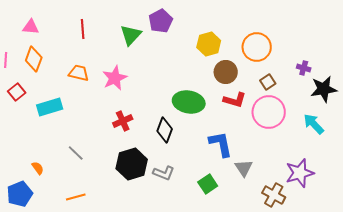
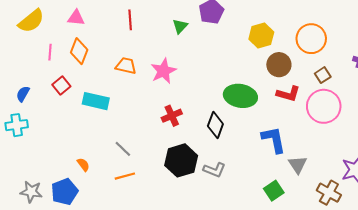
green triangle: (131, 35) -> (180, 26), size x0.7
cyan rectangle: (50, 107) -> (96, 101), turned 30
green square: (208, 184) -> (274, 191), moved
orange line: (76, 197) -> (125, 176), moved

